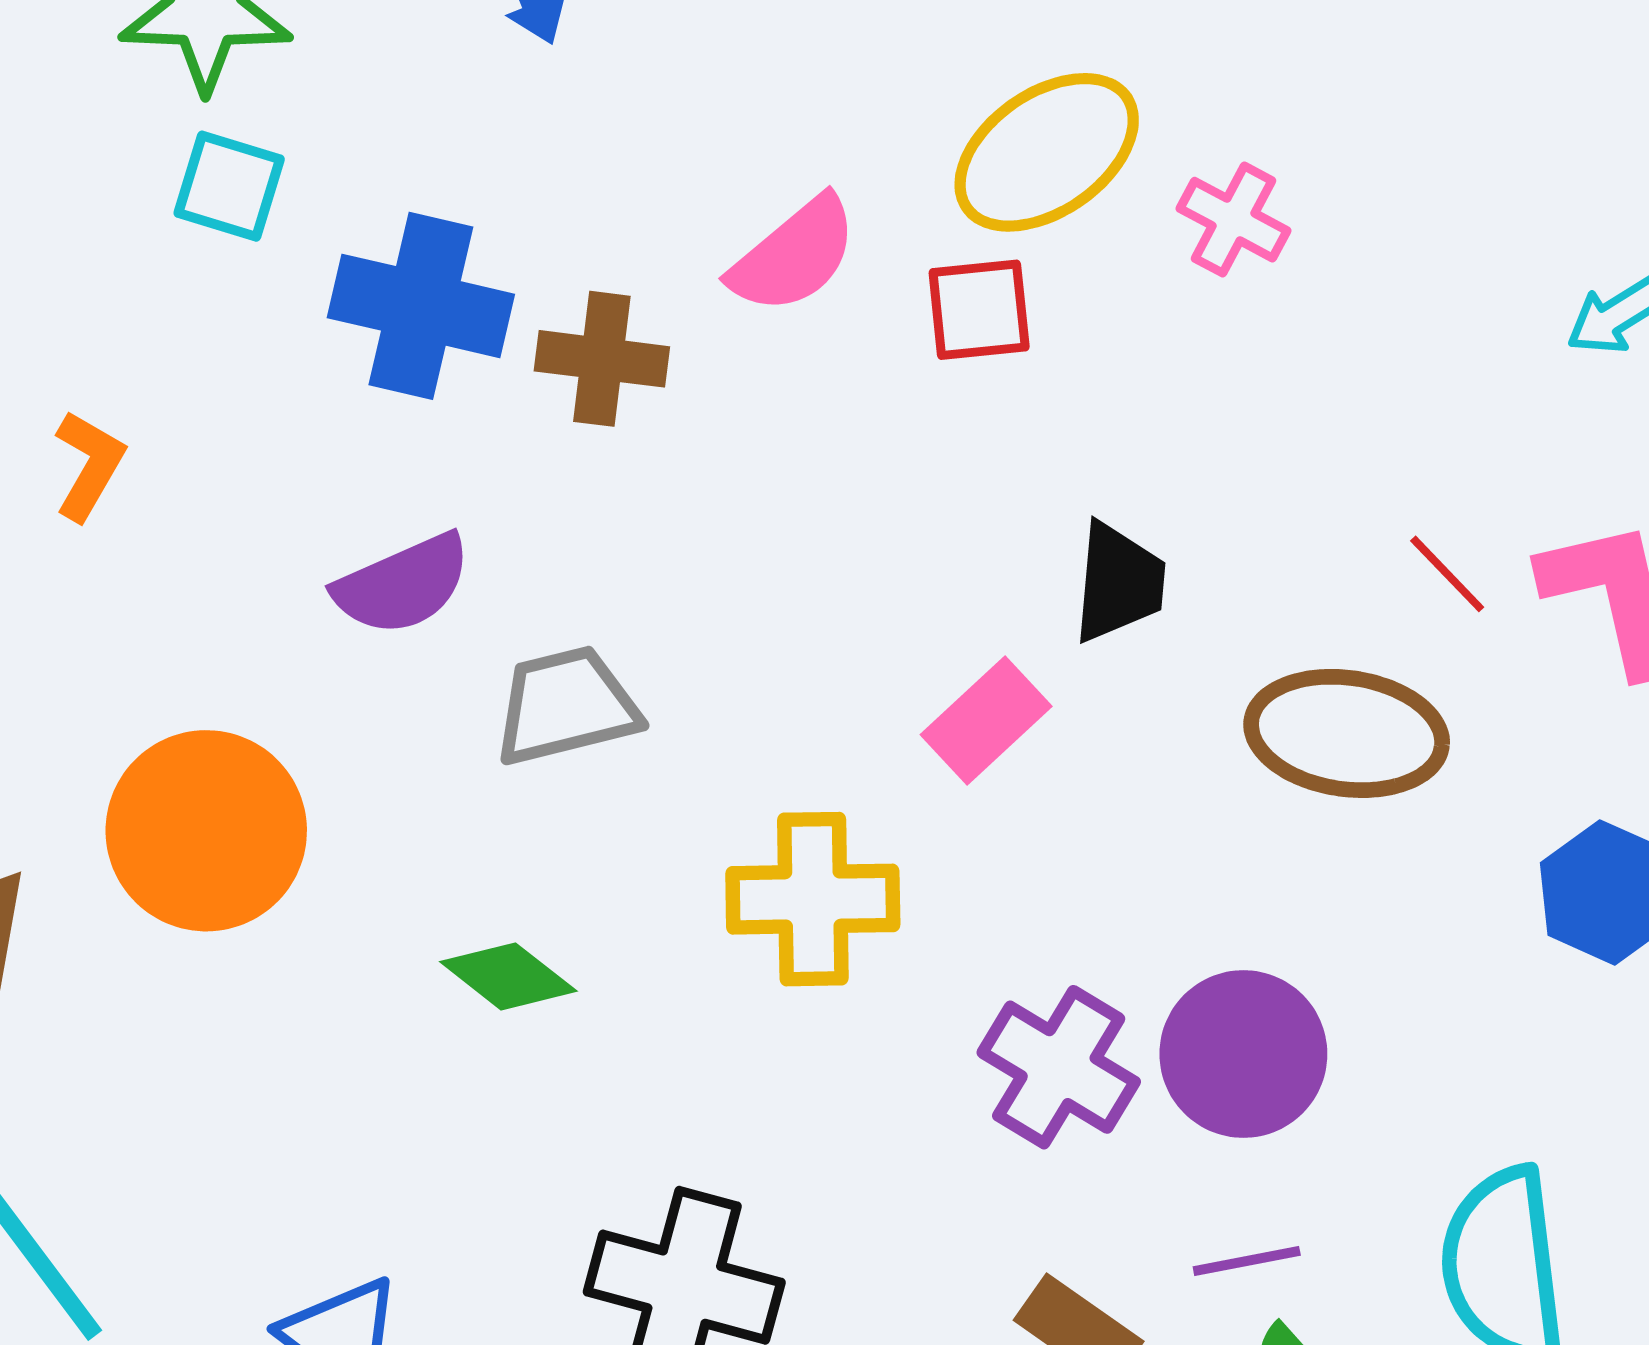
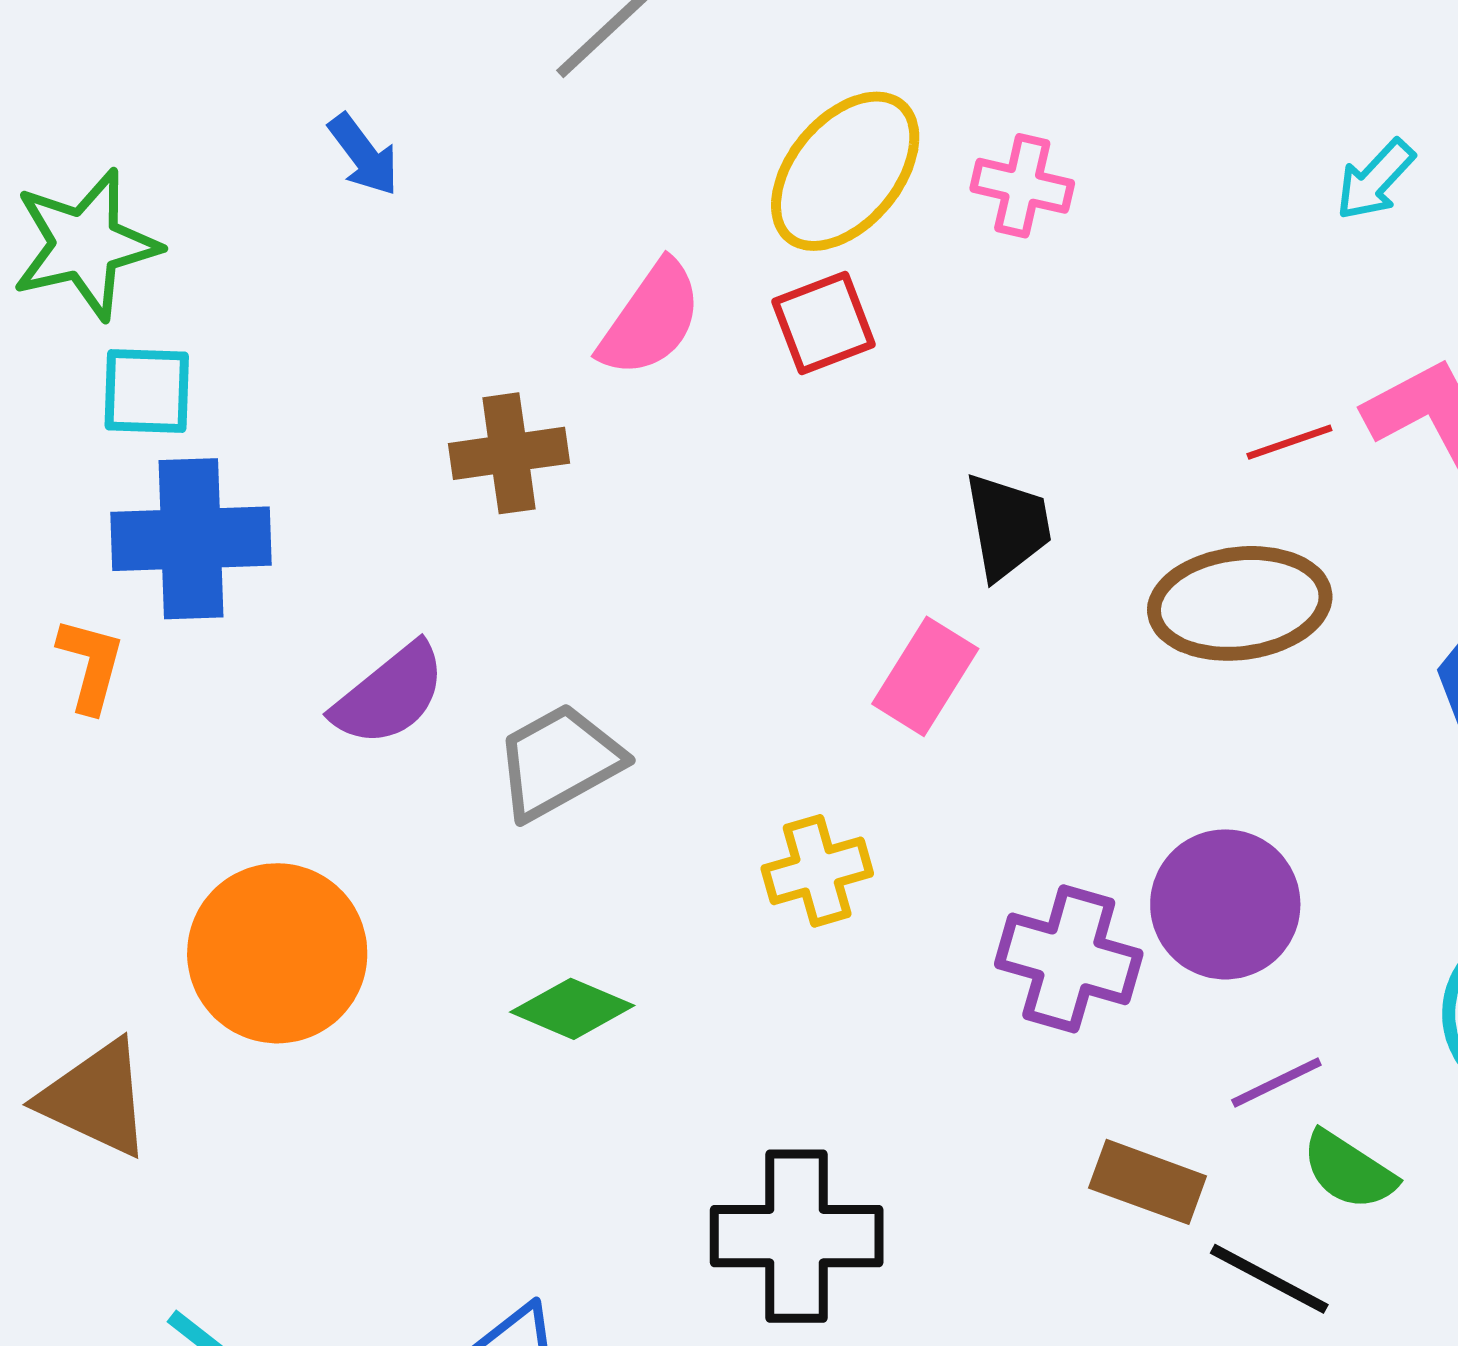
blue cross: (421, 306) -> (191, 539), moved
red line: (1447, 574) -> (1289, 442), turned -50
yellow cross: (813, 899) -> (817, 871), size x0.7

